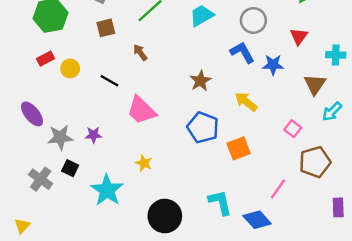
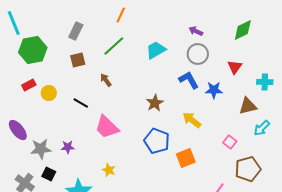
brown triangle: (315, 84) -> (248, 106), turned 42

